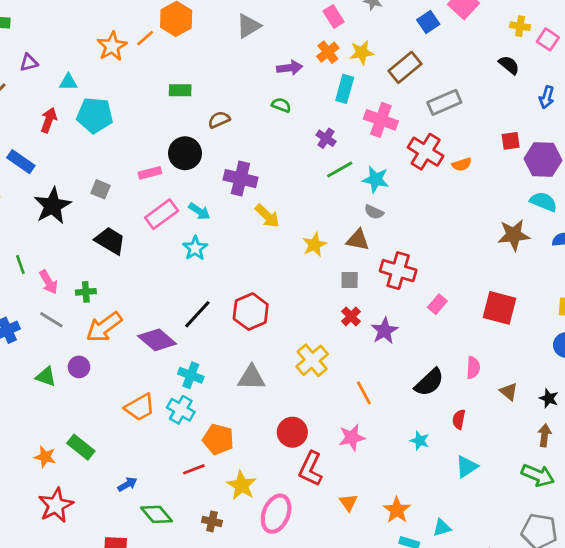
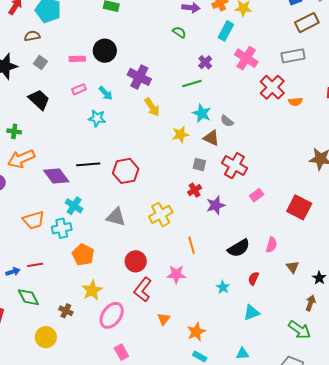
brown rectangle: (405, 67) -> (307, 23), moved
brown semicircle: (219, 120) -> (32, 36), moved
green line: (340, 170) -> (192, 84), moved
cyan star: (376, 179) -> (202, 113), moved
pink rectangle: (162, 214) -> (79, 89), size x0.6
cyan star: (195, 248) -> (97, 118), turned 30
black line: (197, 314) -> (88, 164), turned 30
cyan cross: (181, 410) -> (62, 228), turned 36
red line: (194, 469) -> (35, 265), moved
cyan triangle: (442, 528) -> (242, 354), moved

